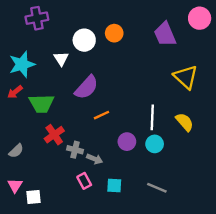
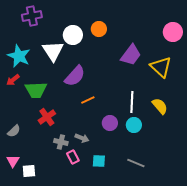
pink circle: (200, 18) -> (173, 32), moved
purple trapezoid: (165, 34) -> (131, 55), moved, turned -120
white triangle: (61, 59) -> (53, 51), size x1.6
cyan star: (22, 64) -> (19, 56), turned -30
gray cross: (75, 150) -> (61, 142), moved

